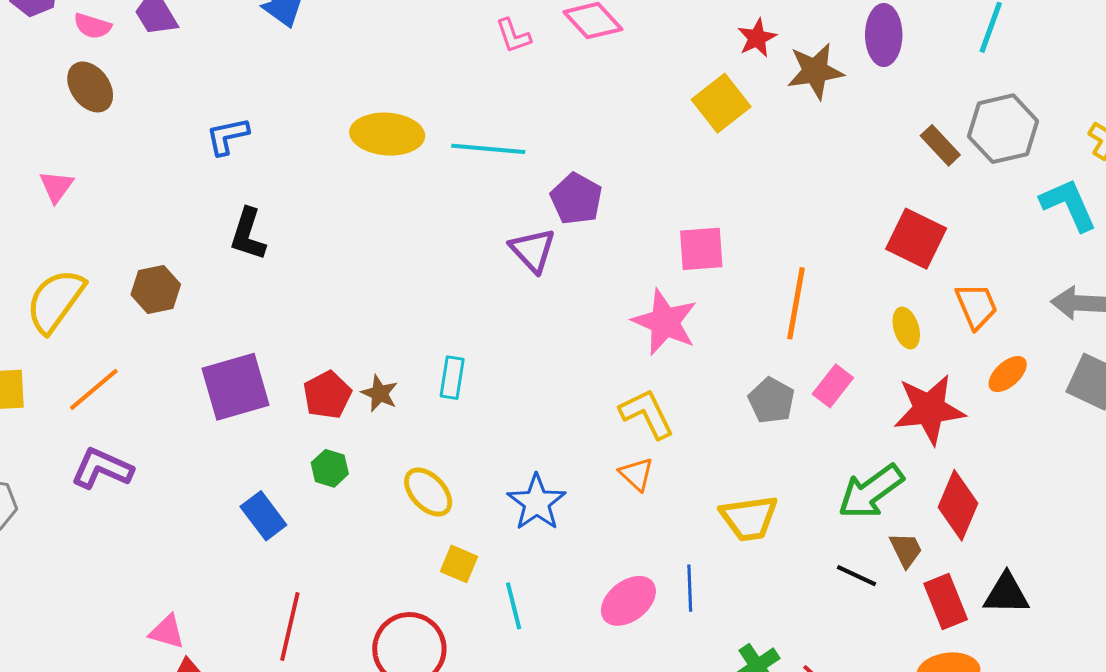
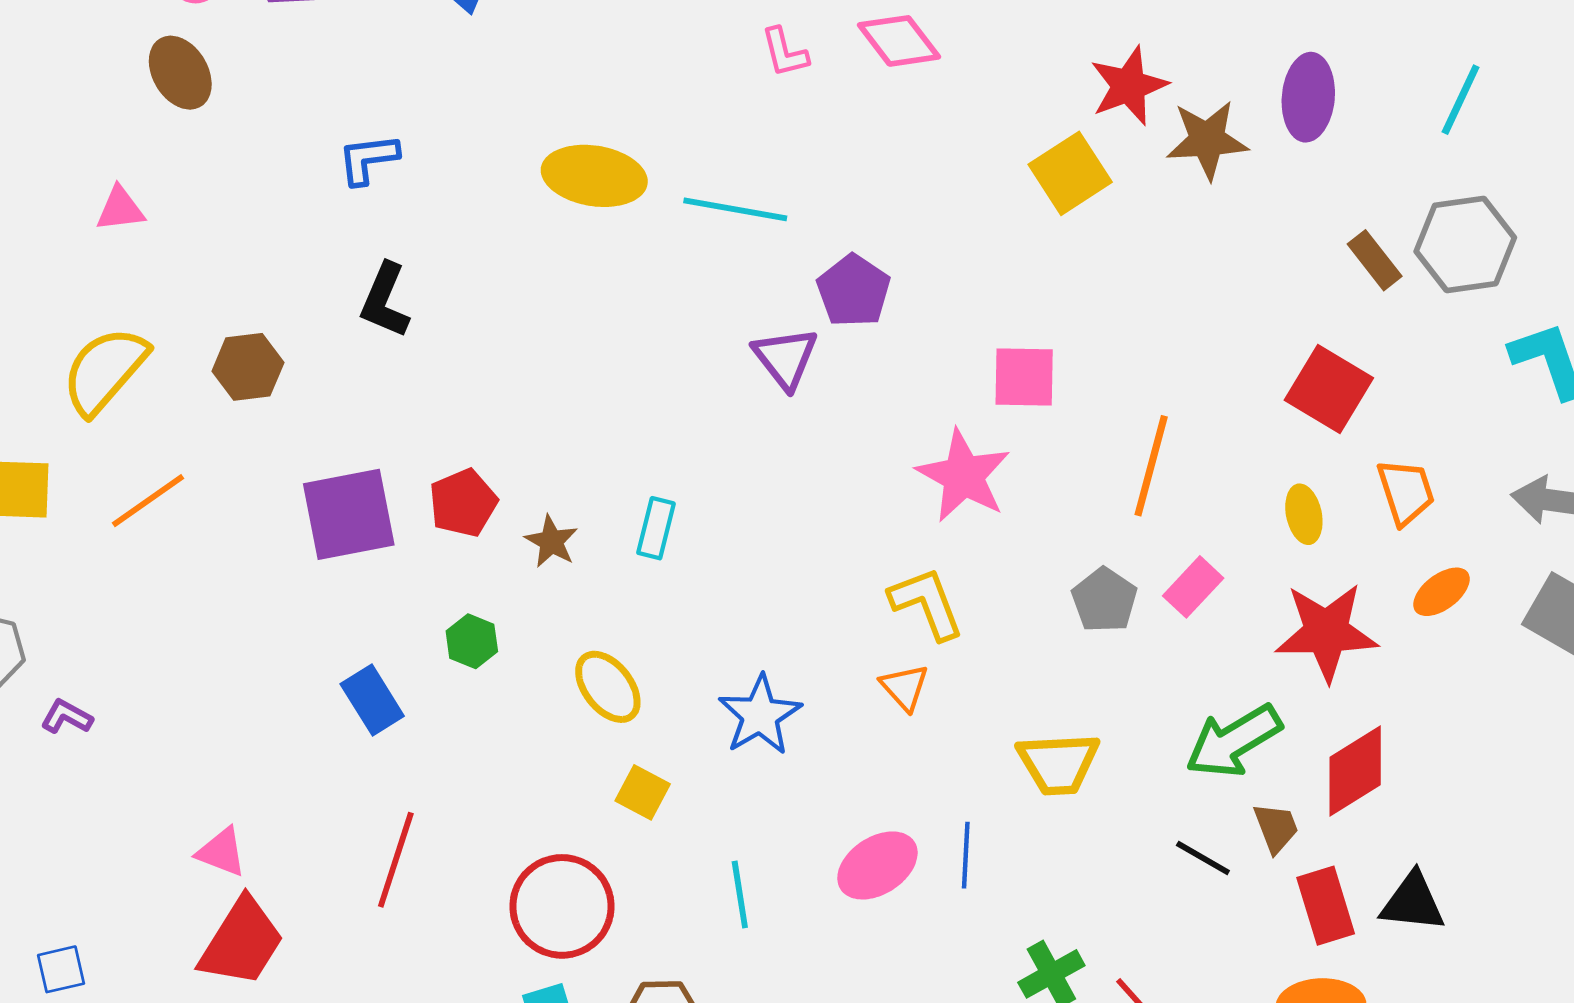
red star: (757, 38) -> (1129, 86), size x1.4
pink triangle: (56, 186) -> (120, 209), turned 42
red pentagon: (327, 395) -> (463, 503), moved
purple L-shape: (102, 468) -> (67, 717), moved, size x0.6
red diamond: (958, 505) -> (1355, 771), turned 30
cyan line: (514, 606) -> (740, 895), moved

